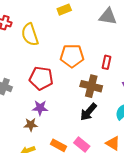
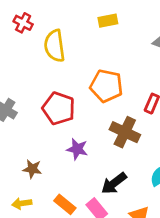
purple star: (40, 108) -> (77, 149), moved
black arrow: (88, 112) -> (114, 183), moved

